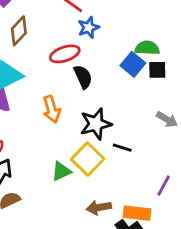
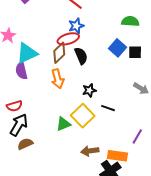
blue star: (89, 27) -> (76, 26), moved
brown diamond: (19, 31) -> (59, 53), moved
green semicircle: (147, 48) -> (130, 21), moved
black star: (96, 124) -> (89, 90), size x0.6

